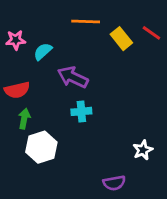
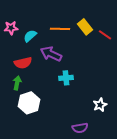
orange line: (86, 21) -> (60, 29), moved
red line: (151, 33) -> (105, 35), moved
red semicircle: (17, 90) -> (23, 63), moved
cyan cross: (81, 111) -> (66, 78), moved

